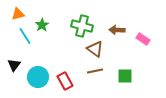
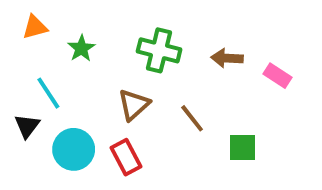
cyan line: (25, 36) -> (48, 93), moved
brown triangle: (95, 49) -> (134, 105), moved, turned 42
brown line: (95, 71) -> (192, 118), moved, turned 63

